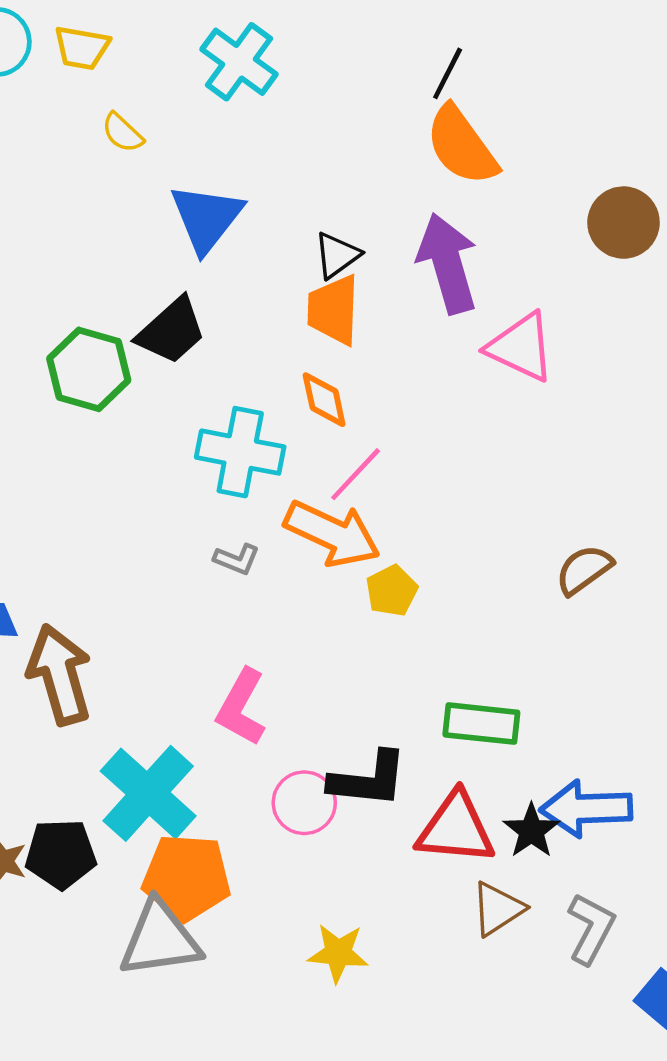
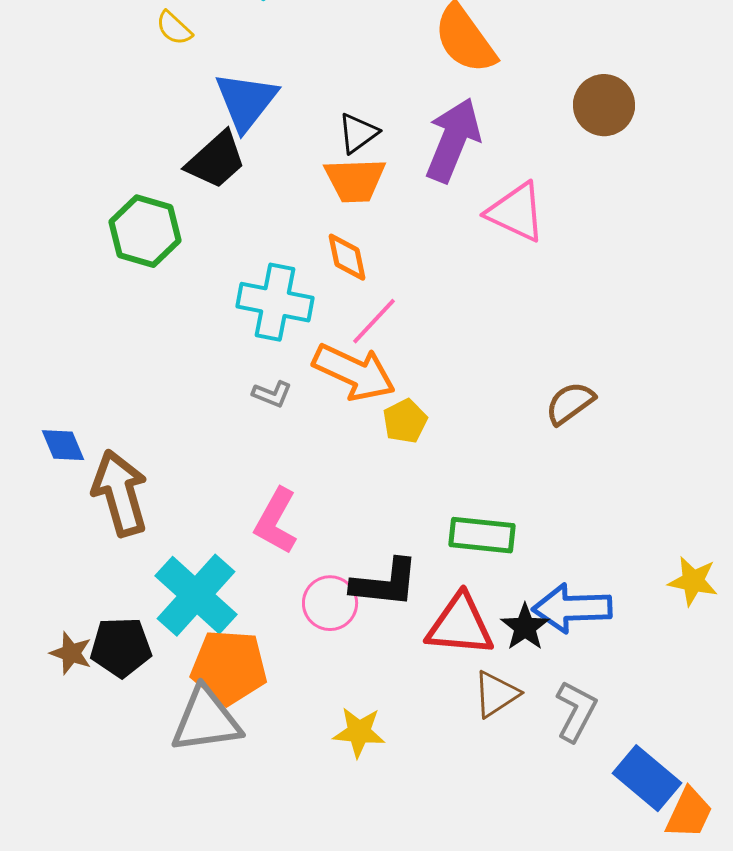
purple arrow: (448, 263) -> (453, 140), turned 38
orange trapezoid: (333, 310) -> (355, 180), turned -94
black trapezoid: (171, 331) -> (216, 160), moved

